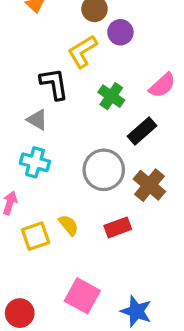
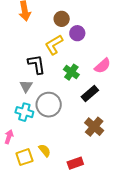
gray triangle: (37, 120) -> (26, 86), turned 32
gray circle: (104, 170) -> (49, 105), moved
red rectangle: (118, 227) -> (75, 163), moved

